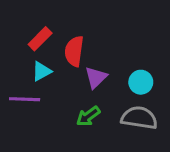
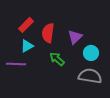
purple triangle: (96, 78) -> (75, 37), moved
green arrow: (88, 116) -> (57, 59), moved, turned 77

